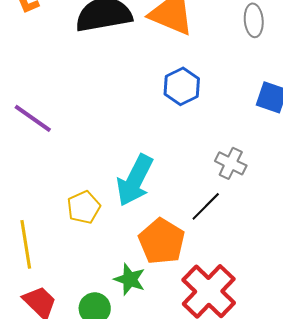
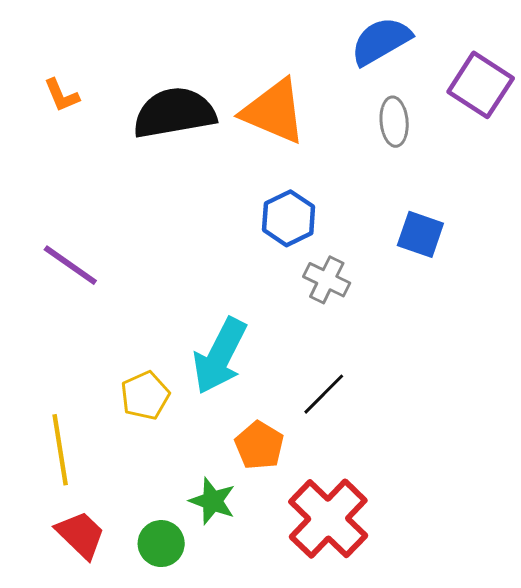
gray cross: (231, 163) -> (327, 280), moved
orange pentagon: (162, 241) -> (259, 445), size x0.7

